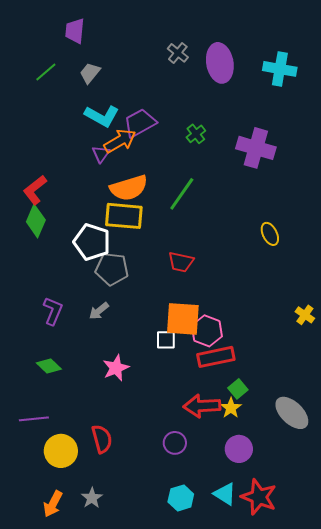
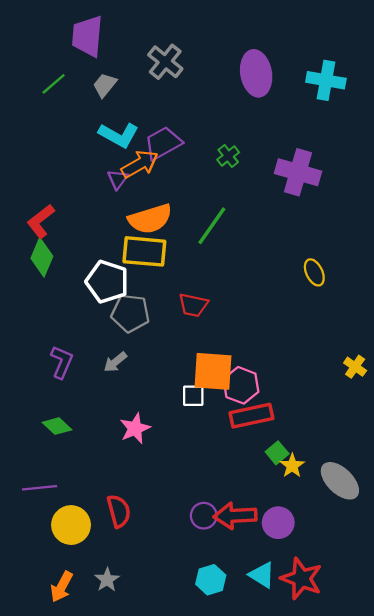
purple trapezoid: (75, 31) -> (87, 36), size x1.4
gray cross: (178, 53) -> (165, 62), moved, size x1.4
red trapezoid: (181, 262) -> (193, 305), moved
red arrow: (202, 406) -> (235, 516), moved
yellow star: (231, 408) -> (292, 466), moved

